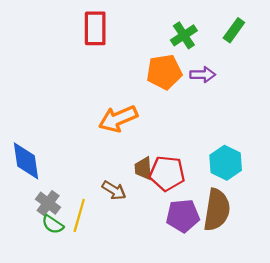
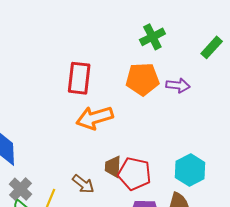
red rectangle: (95, 28) -> (79, 78), moved
green cross: (184, 35) -> (152, 37), moved

